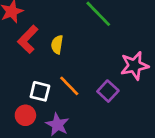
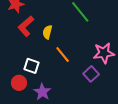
orange line: (69, 86) -> (63, 54), moved
purple square: (108, 91) -> (91, 74), moved

